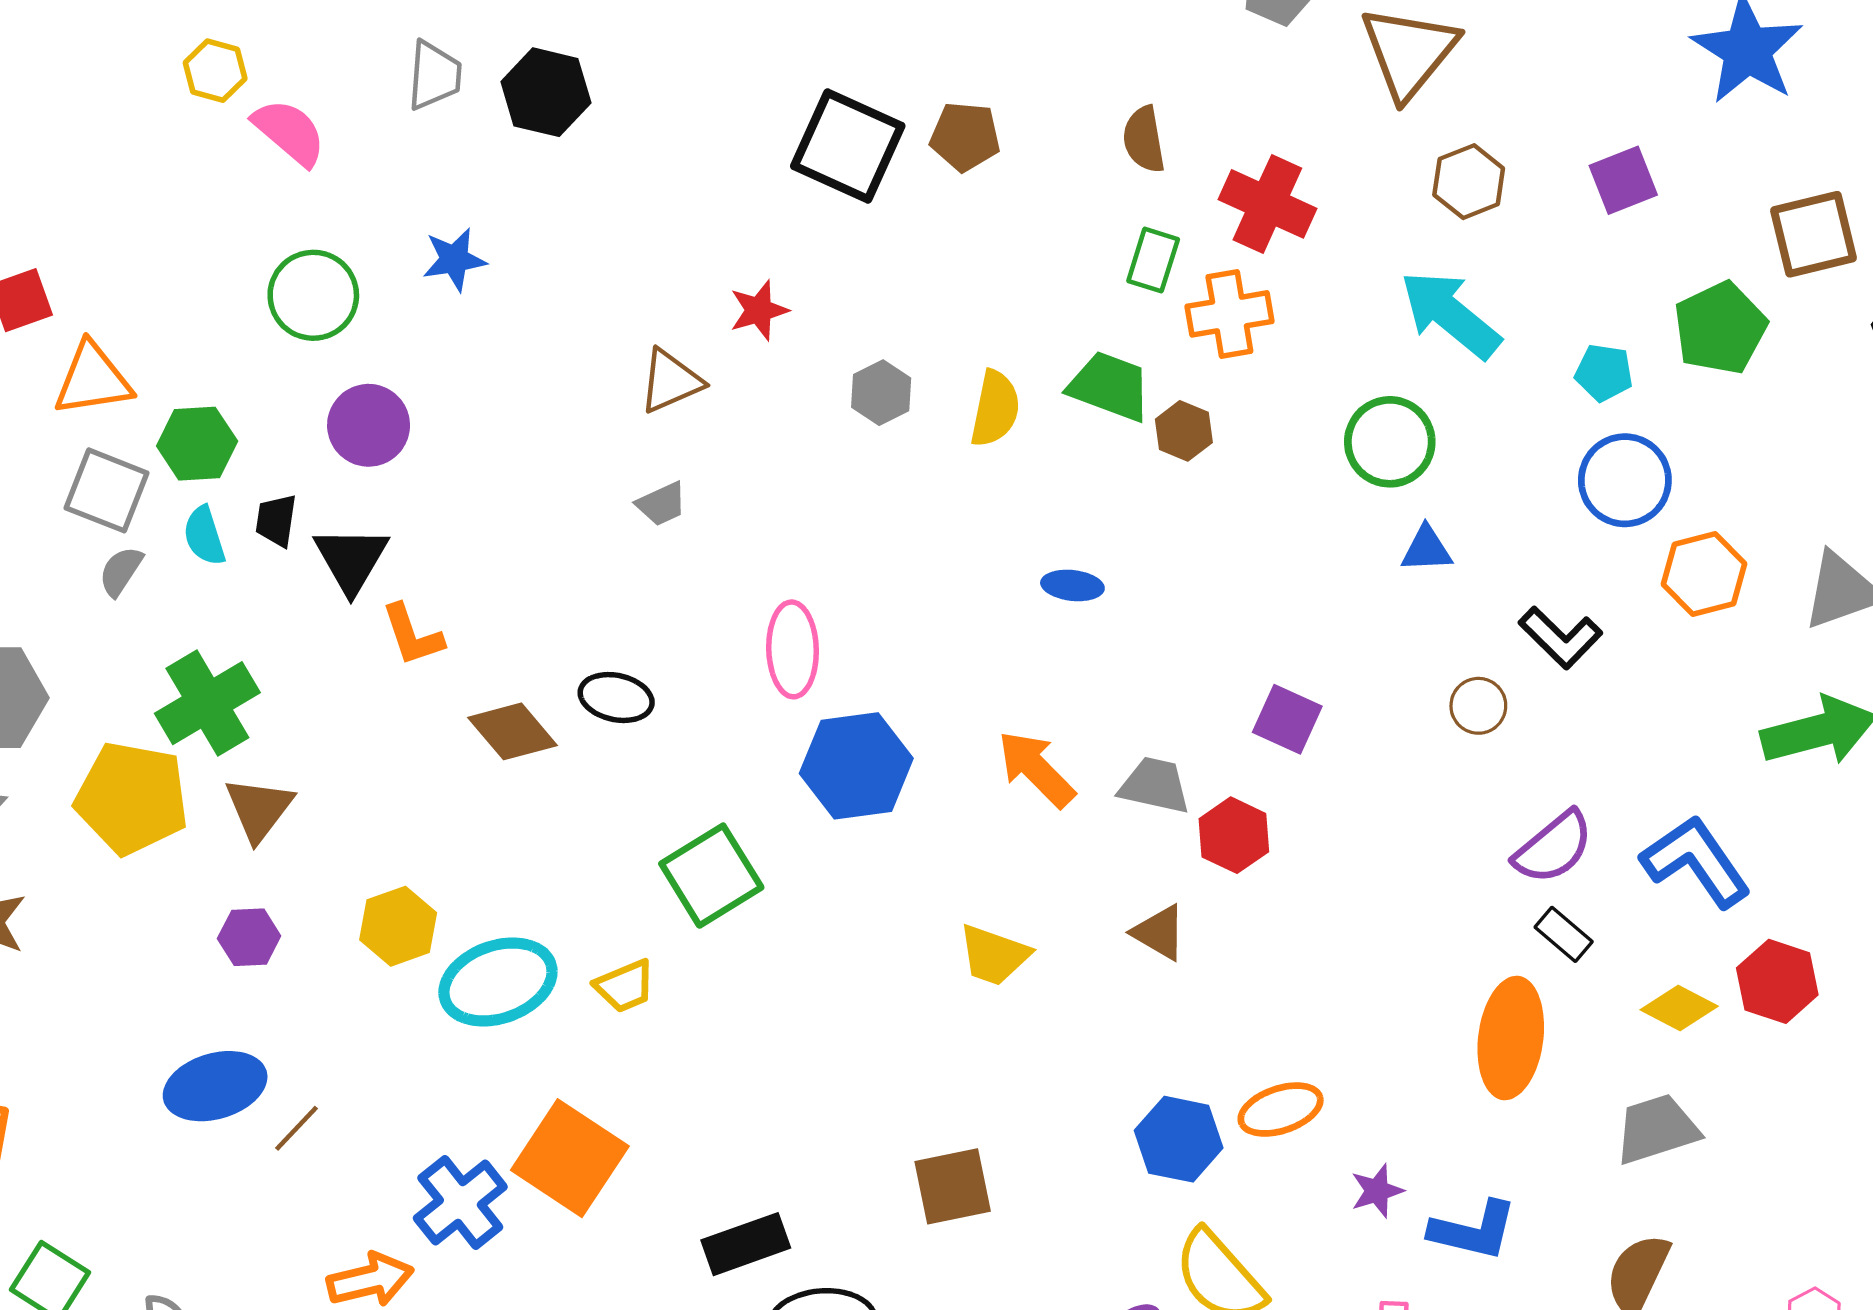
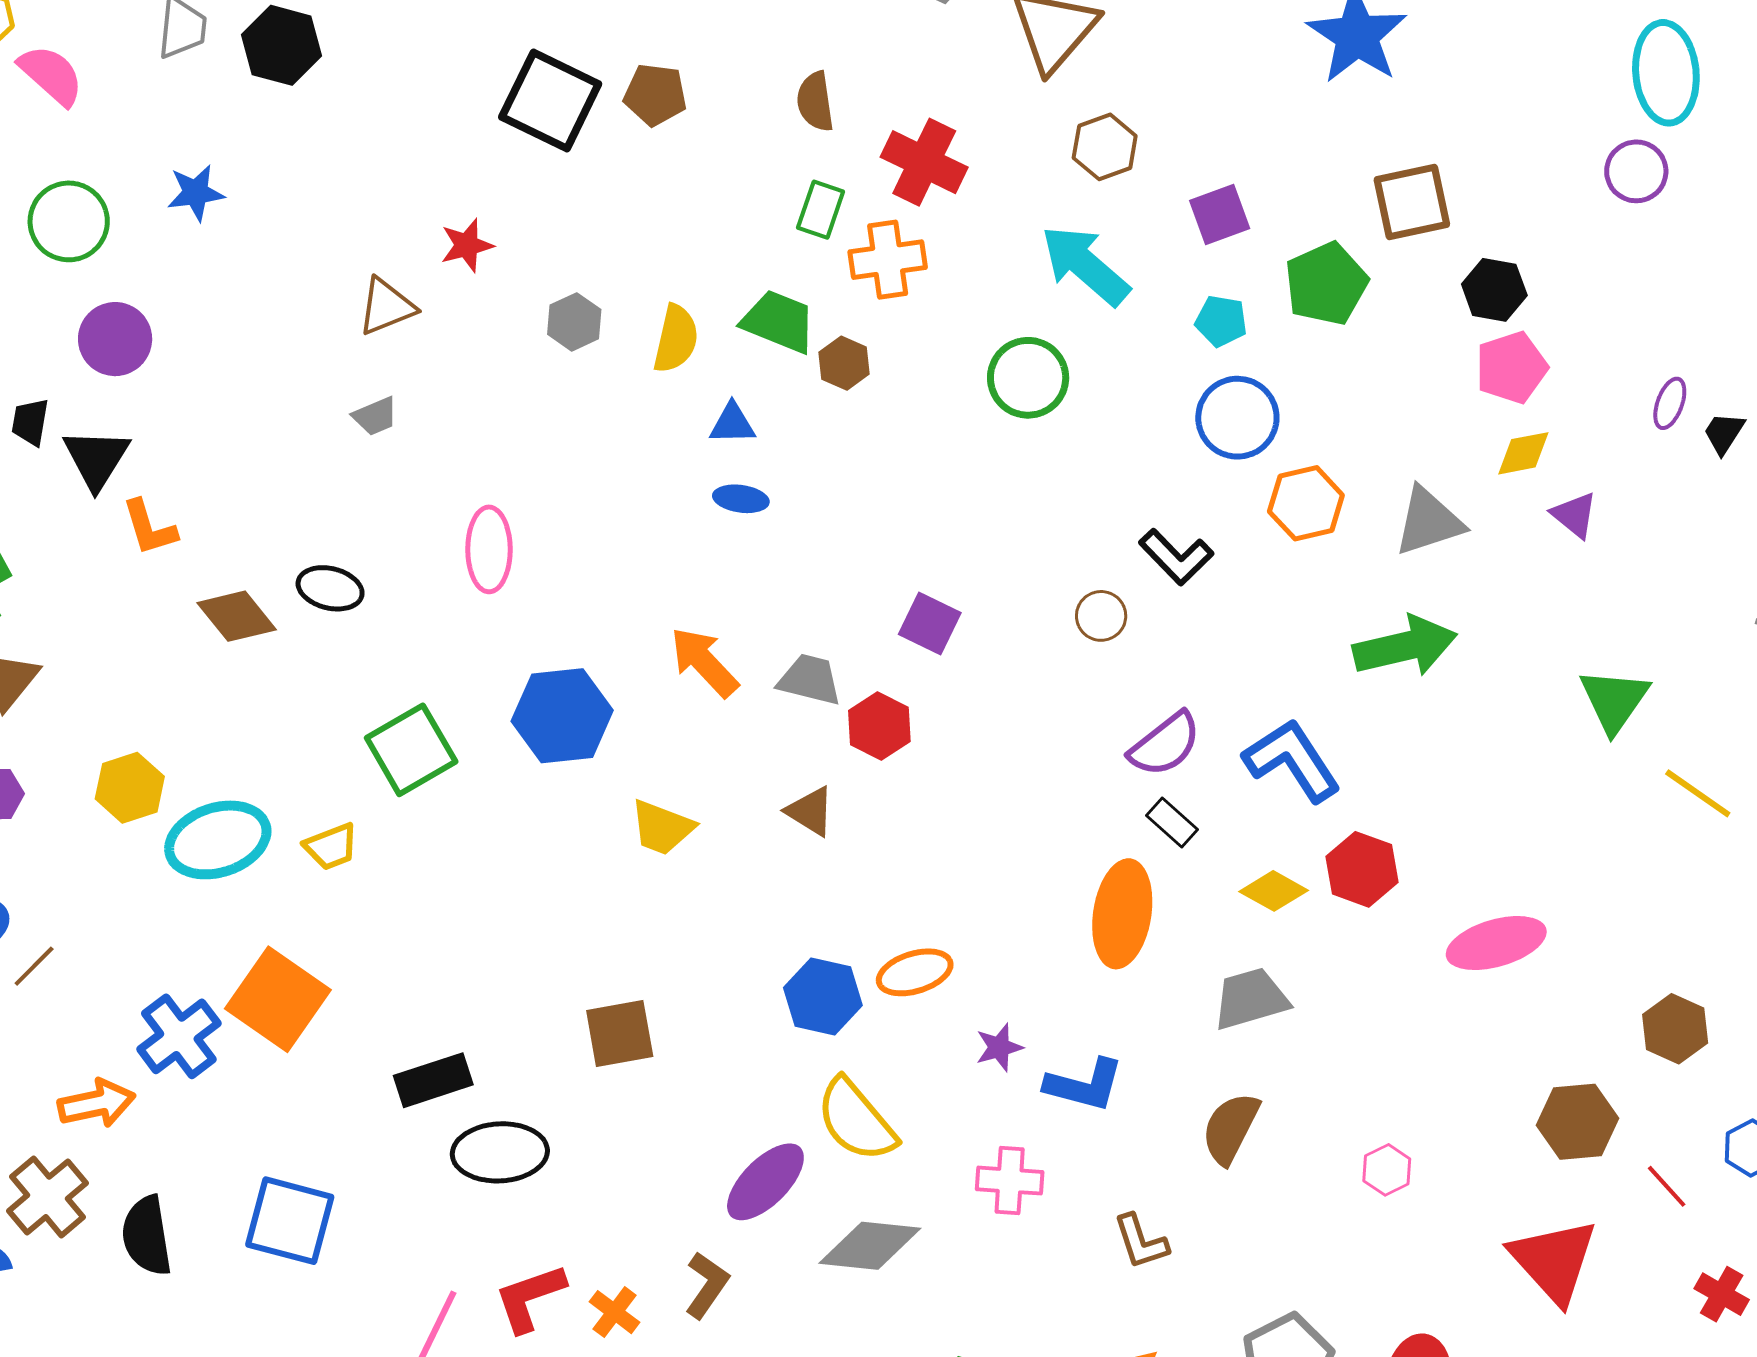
purple square: (1623, 180) -> (1220, 214), moved
blue triangle: (1427, 549) -> (732, 424), moved
blue hexagon: (856, 766) -> (562, 716), moved

